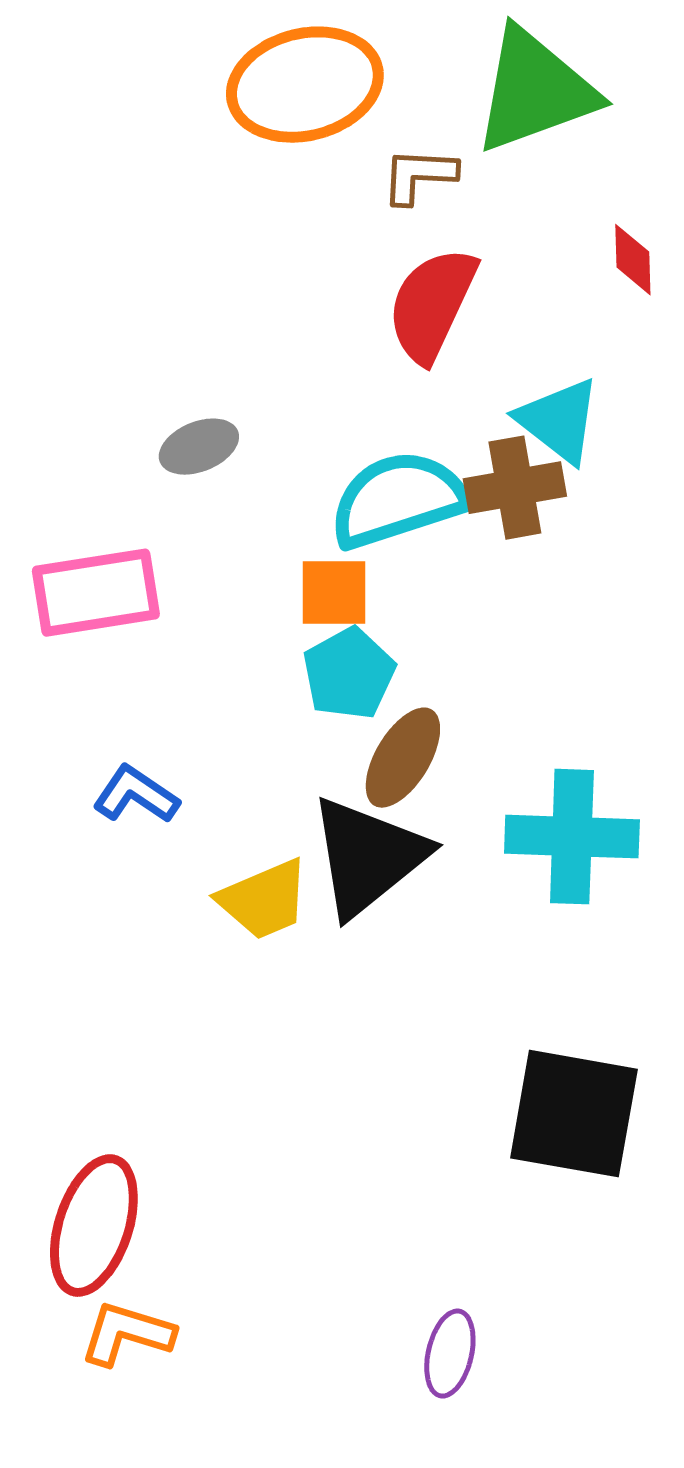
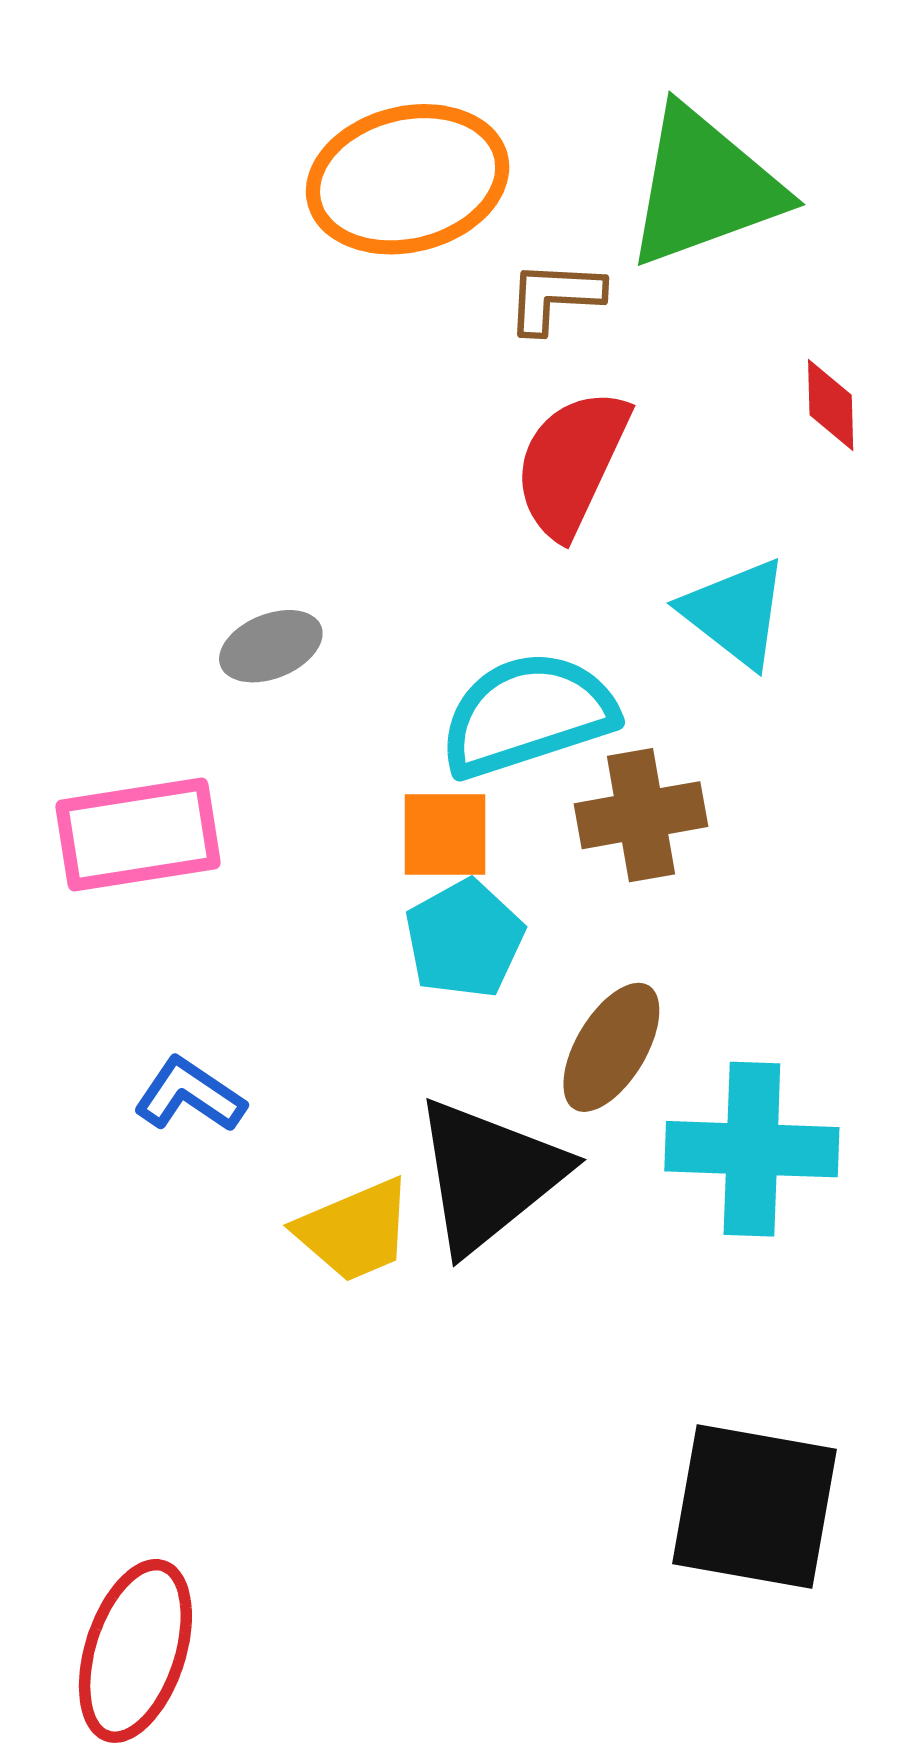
brown cross: (515, 488) -> (641, 815), moved
brown ellipse: (403, 758) -> (611, 1047), moved

